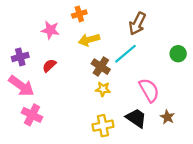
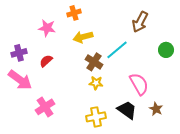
brown arrow: (137, 24) -> (140, 22), moved
pink cross: (32, 115) -> (45, 107), moved, turned 30

